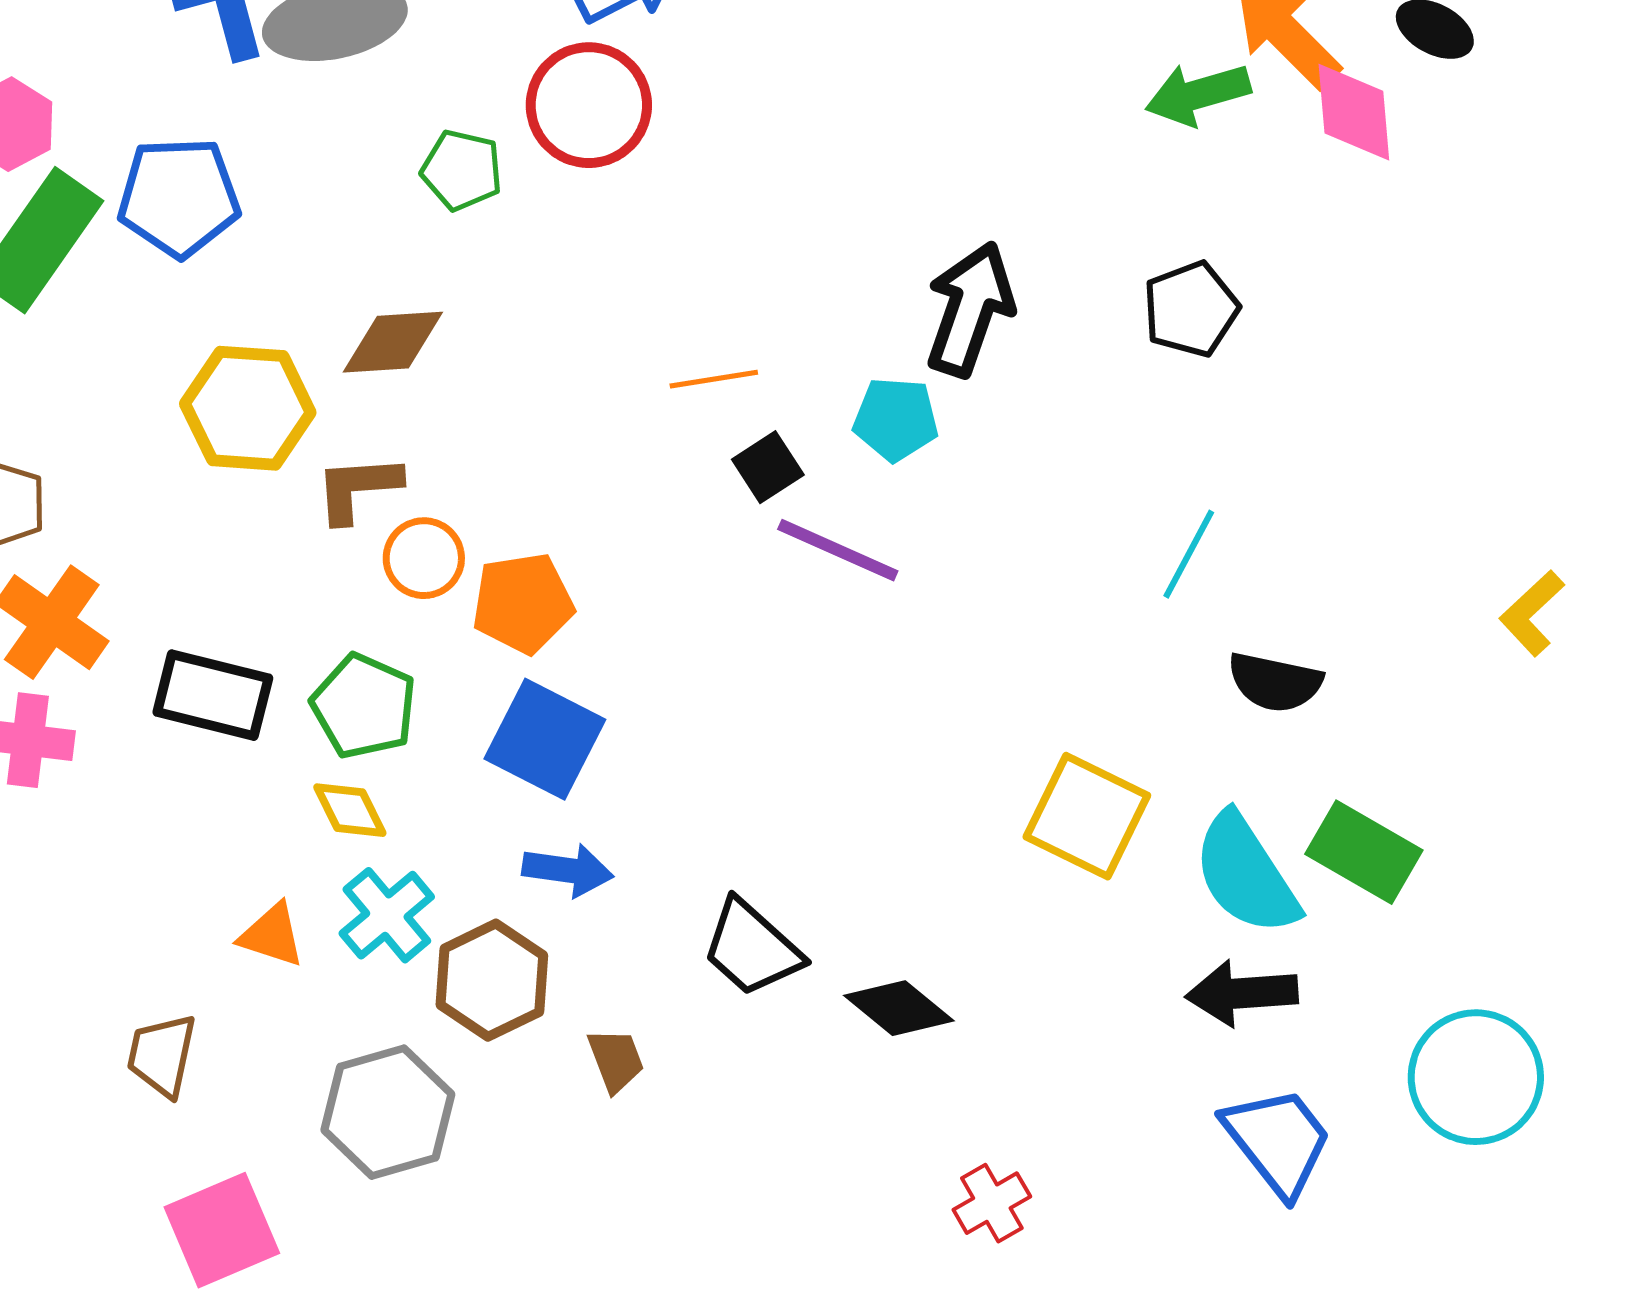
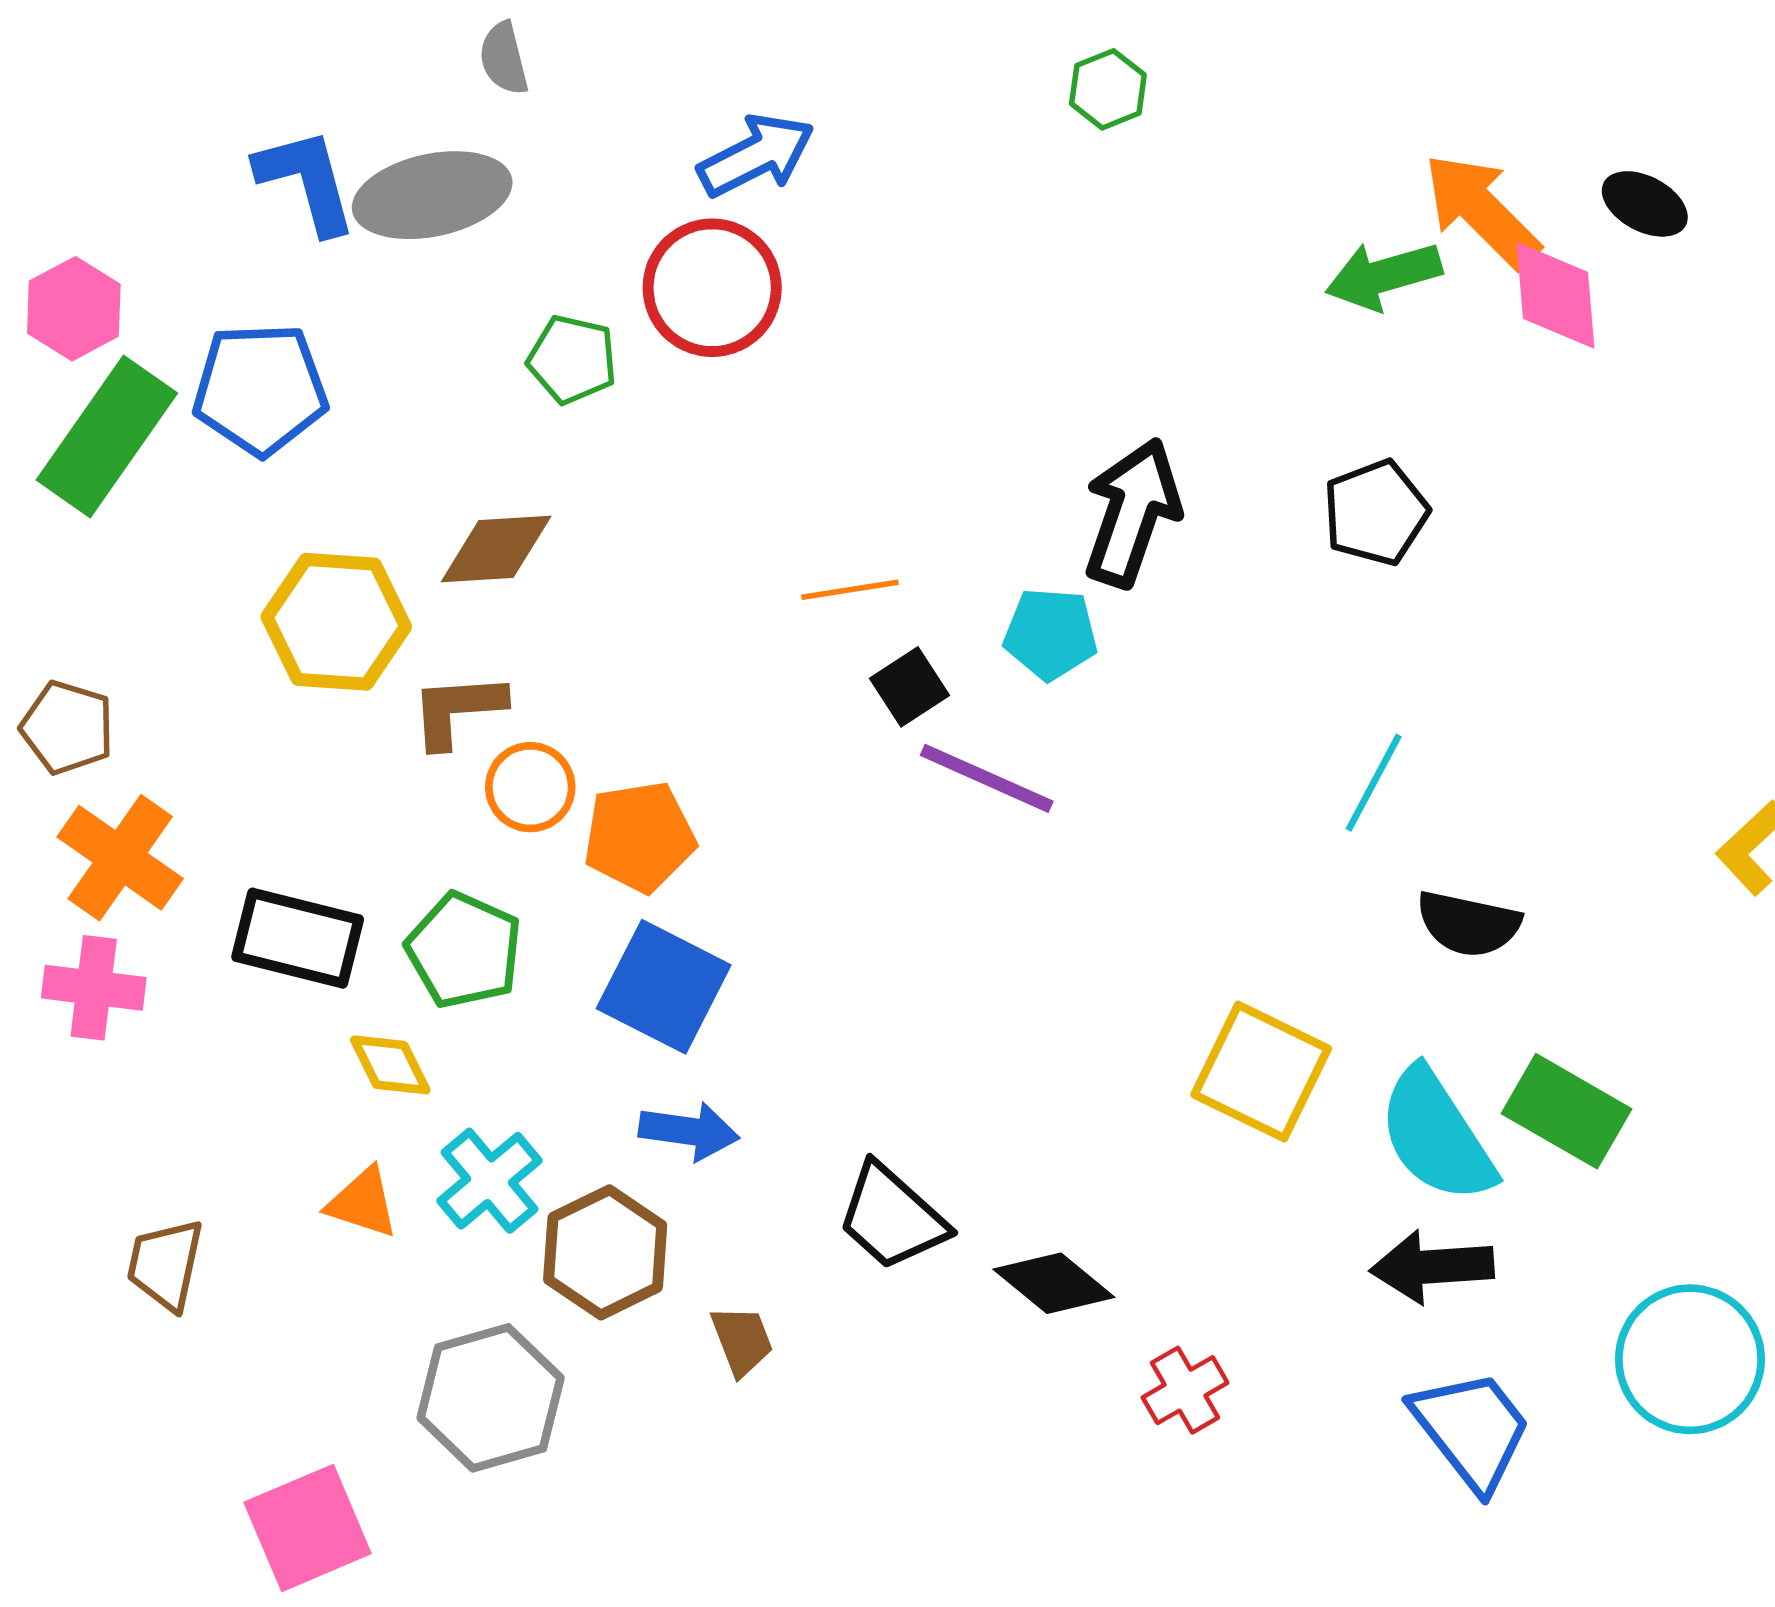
yellow diamond: (350, 810) -> (390, 1065), moved
brown trapezoid: (162, 1055) -> (165, 1264), moved
red cross: (992, 1203) -> (1185, 1390), moved

